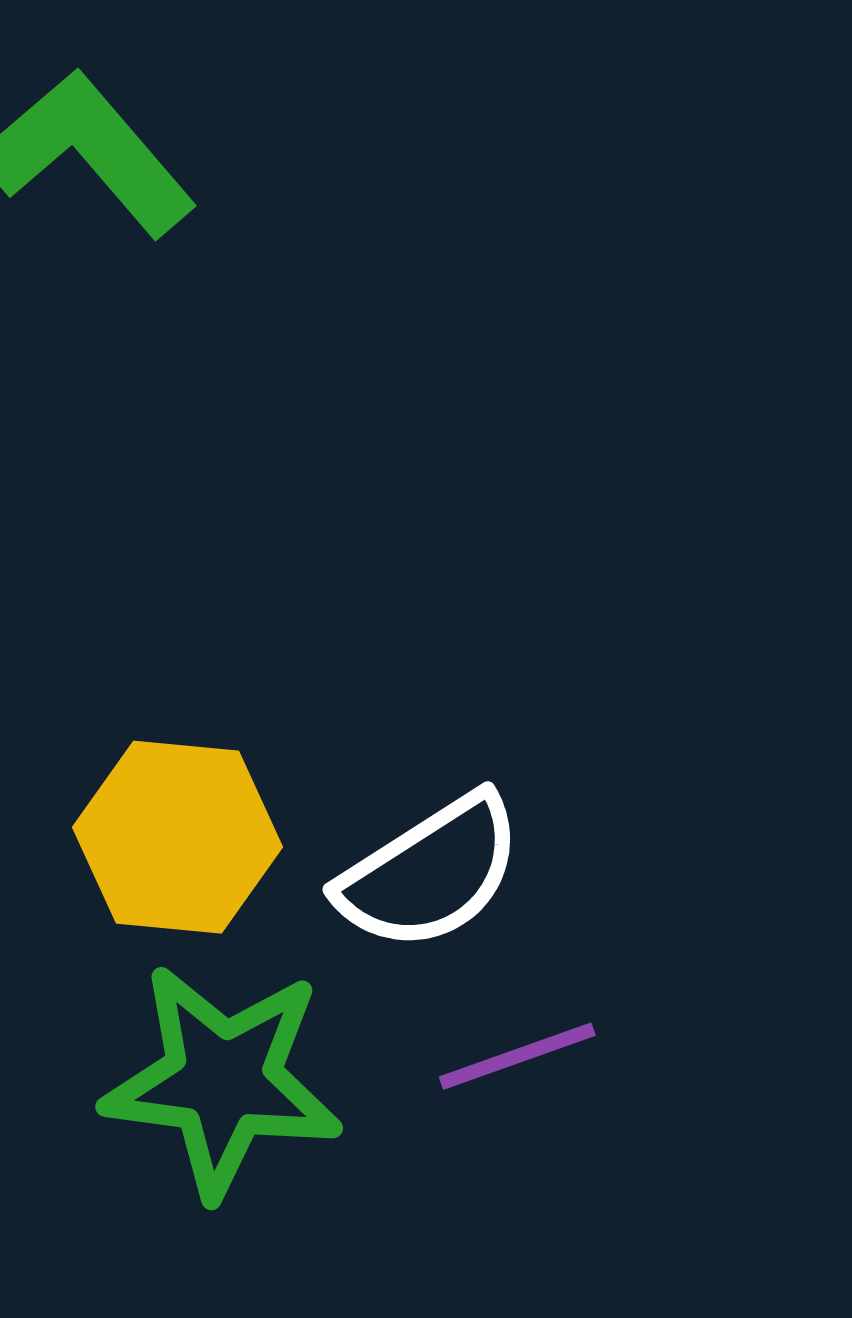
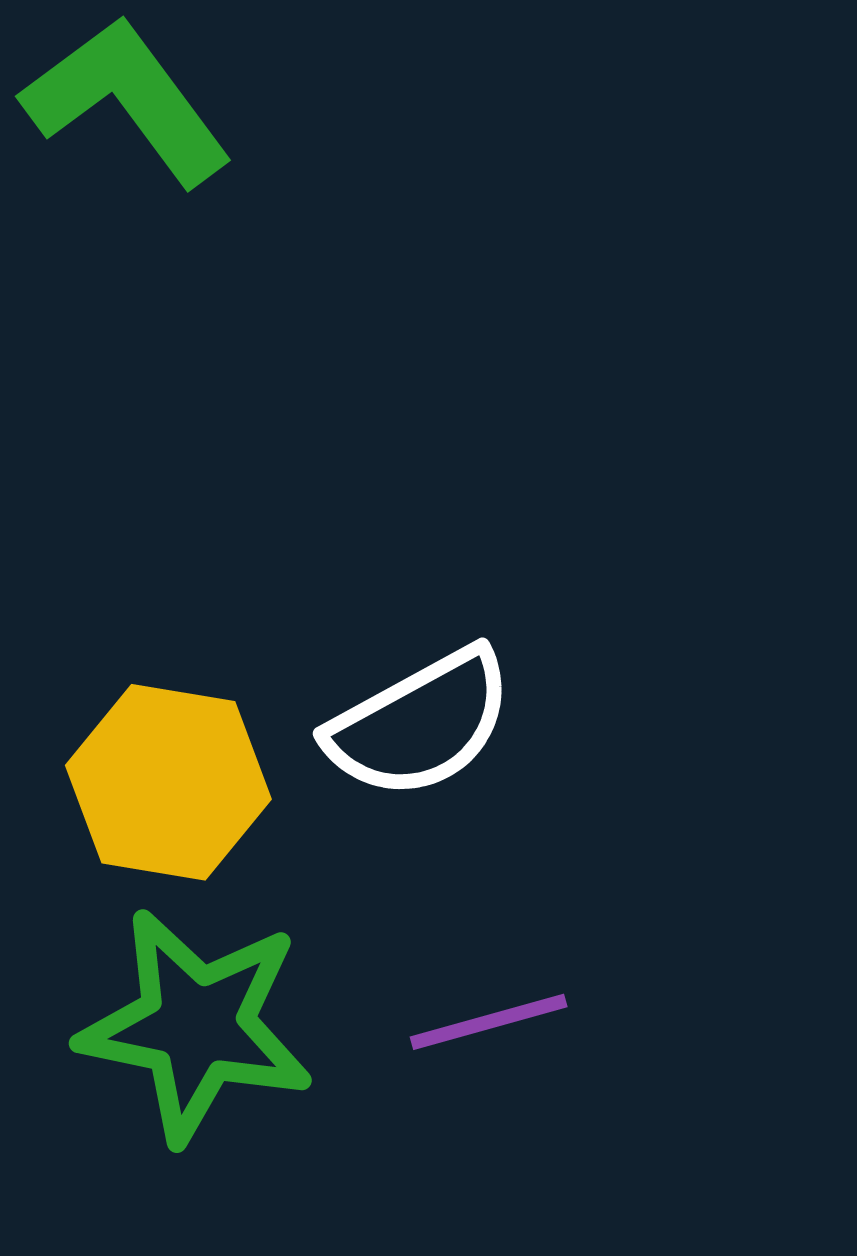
white semicircle: (430, 873) -> (420, 724), moved

